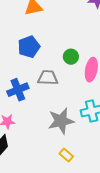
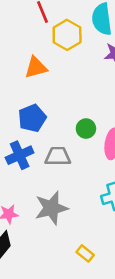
blue cross: (18, 90) -> (20, 155), moved
gray star: (61, 121) -> (51, 208), moved

